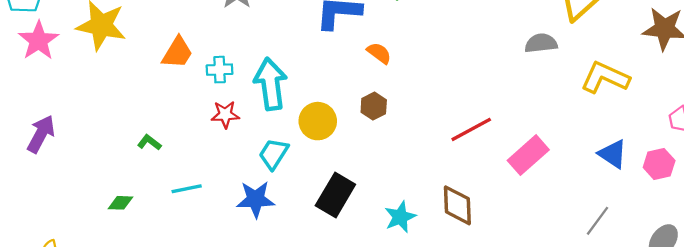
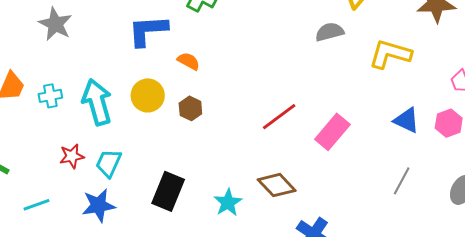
red star: (225, 115) -> (72, 156), moved
yellow circle: (318, 121) -> (148, 95), moved
brown diamond: (457, 205) -> (277, 185), turned -33

